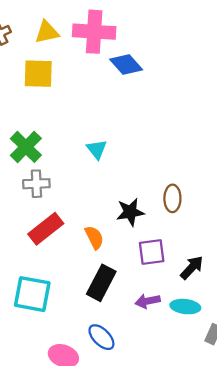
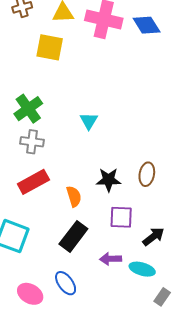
blue diamond: (126, 65) -> (147, 25), moved

